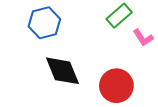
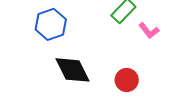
red circle: (116, 86) -> (127, 80), size x0.7

